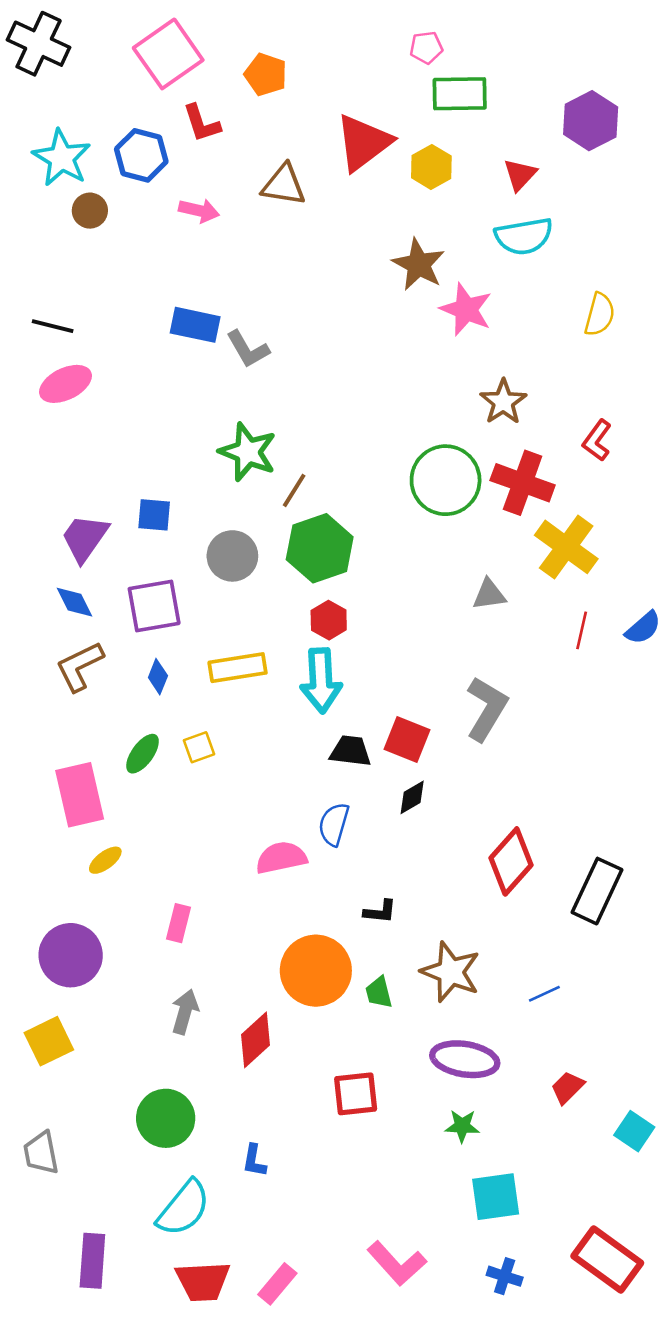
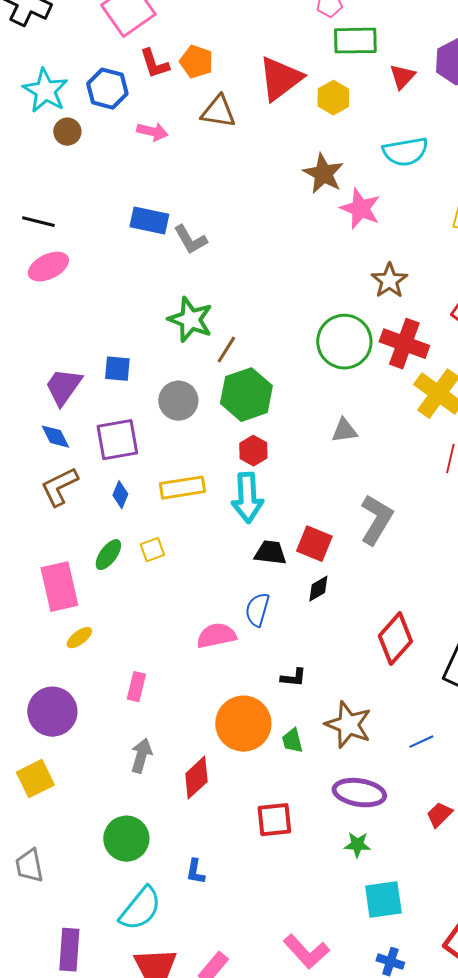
orange pentagon: (266, 74) -> (196, 62), moved
red triangle: (520, 175) -> (402, 77), moved
gray triangle: (489, 594) -> (344, 431), moved

